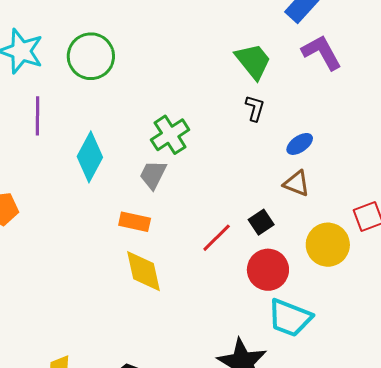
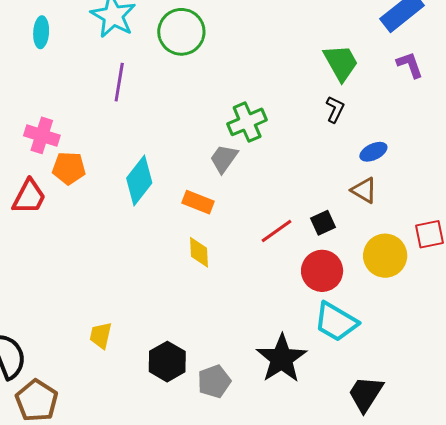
purple L-shape: (322, 52) -> (410, 65), size x0.7
cyan diamond: (90, 157) -> (139, 181), moved
yellow diamond: (143, 271) -> (199, 252), size x0.7

